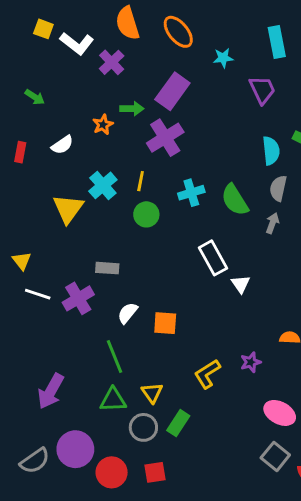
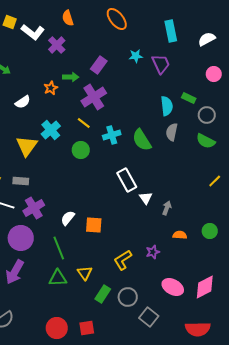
orange semicircle: (128, 23) -> (68, 18), size x0.7
orange ellipse: (178, 32) -> (117, 19), moved
cyan star: (223, 58) -> (136, 56), moved
purple rectangle: (172, 91) -> (99, 65), size x0.7
yellow line: (141, 181) -> (84, 123), moved, turned -64
gray arrow: (272, 223) -> (167, 208), moved
gray rectangle: (107, 268) -> (21, 181), moved
gray circle: (143, 427) -> (128, 297), moved
purple circle: (75, 449) -> (21, 238), moved
gray square: (275, 456) -> (149, 317), moved

